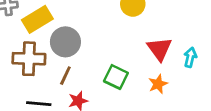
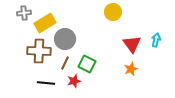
cyan arrow: (190, 57) -> (156, 40), moved
green square: (116, 77) -> (87, 64), moved

